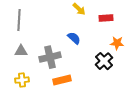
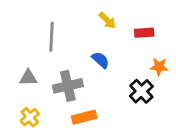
gray line: (19, 20) -> (51, 37), moved
yellow cross: (22, 80) -> (30, 117), turned -32

